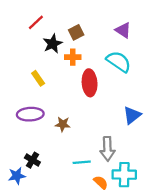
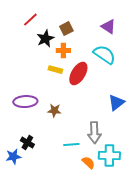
yellow rectangle: (38, 78) -> (55, 70), moved, turned -40
red ellipse: (90, 83) -> (78, 74), turned 35

